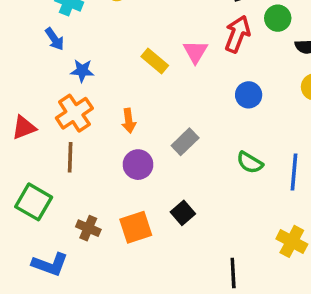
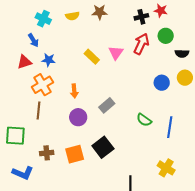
blue circle: (249, 95) -> (162, 83), moved
red triangle: (24, 128) -> (24, 62), moved
green square: (34, 202) -> (15, 136), turned -30
black square: (183, 213) -> (103, 147), size x1.5
brown cross: (88, 228) -> (47, 153), turned -32

